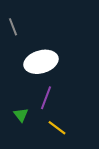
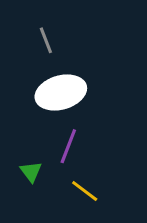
gray line: (13, 27) -> (46, 40), moved

